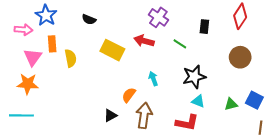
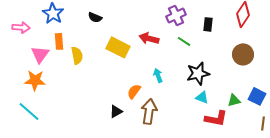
purple cross: (158, 17) -> (176, 15), moved, turned 30
pink arrow: (24, 30) -> (21, 27), moved
cyan line: (21, 115) -> (29, 111), turned 40
red L-shape: (187, 123) -> (216, 118), moved

